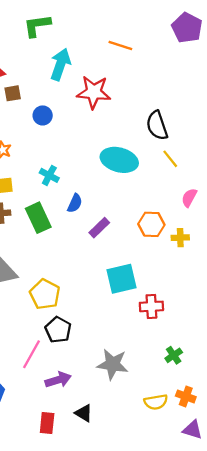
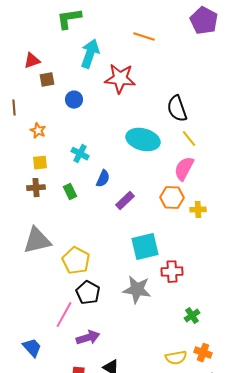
pink semicircle: (189, 198) -> (184, 169), moved, size x1.4
green rectangle: (38, 218) -> (70, 192), size x0.6
gray star: (113, 364) -> (137, 290), moved

